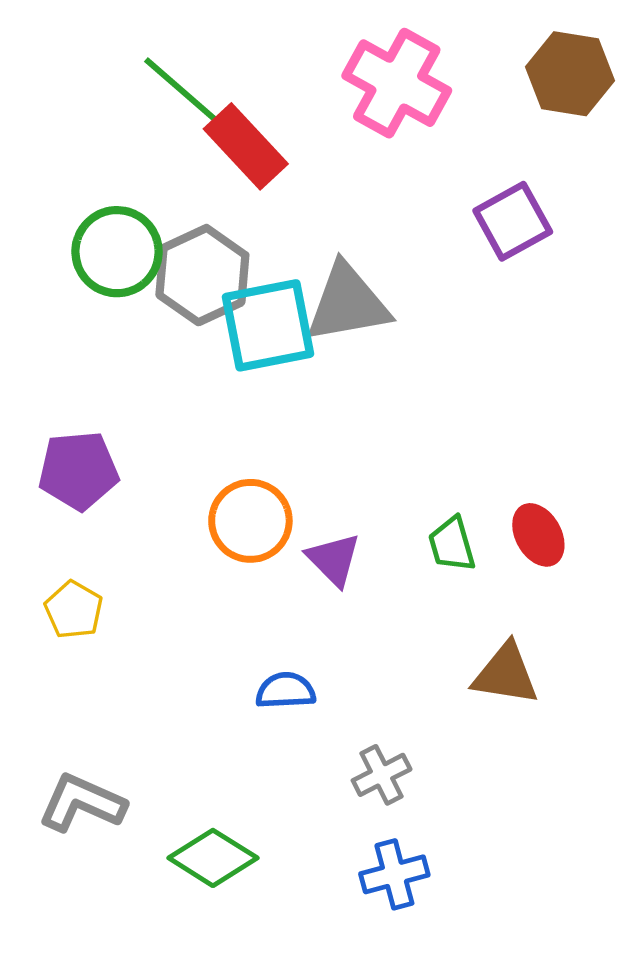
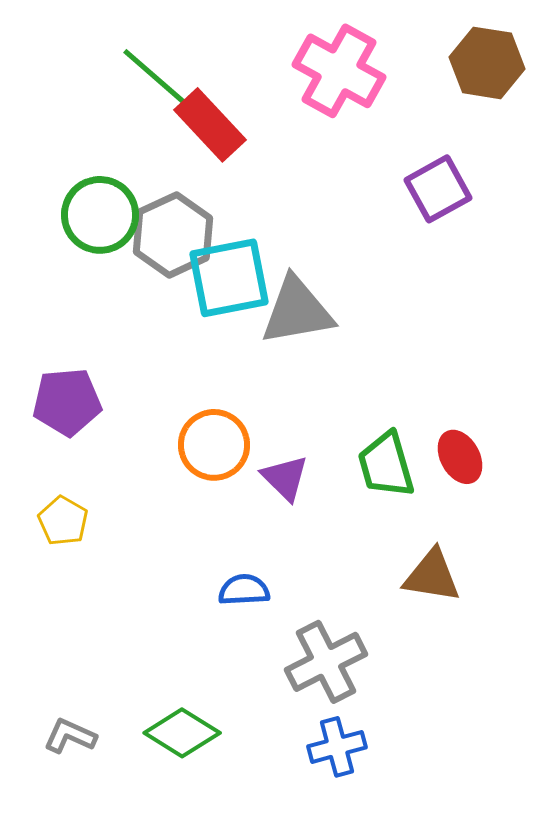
gray triangle: (348, 303) -> (297, 311), moved
green trapezoid: (452, 544) -> (386, 465), size x1.4
gray cross: (382, 775) -> (326, 662), size x1.6
gray L-shape: (82, 803) -> (70, 736), moved, size x0.7

